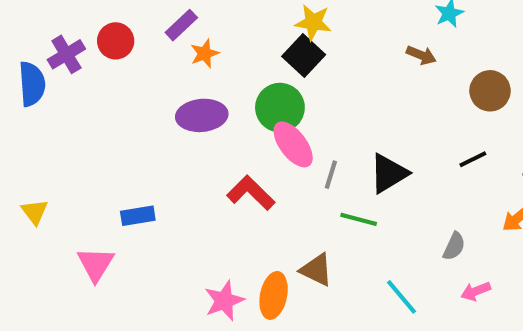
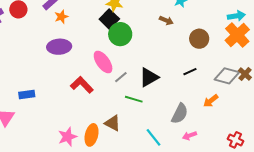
green circle: (280, 108) -> (120, 34), moved
gray line: (331, 175) -> (121, 77), turned 32
gray semicircle: (454, 246) -> (180, 114), size x1.5

